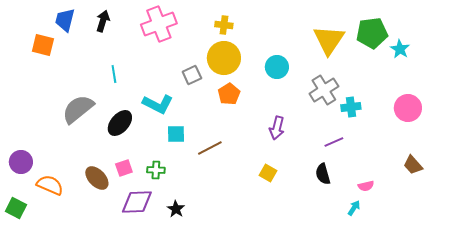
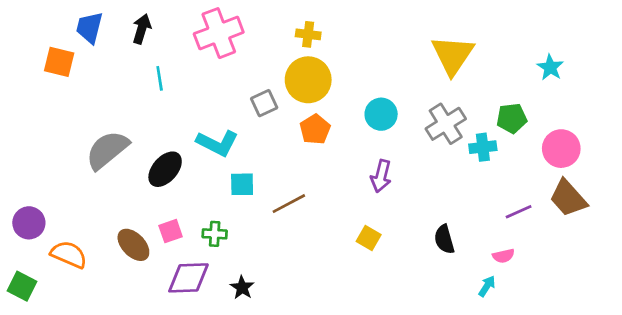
green pentagon: (372, 33) -> (512, 118), moved, size x0.7
cyan circle: (277, 67) -> (381, 114), moved
cyan line: (114, 74) -> (160, 78), moved
purple line: (334, 142) -> (519, 212), moved
brown trapezoid: (413, 165) -> (568, 198), moved, size x1.4

